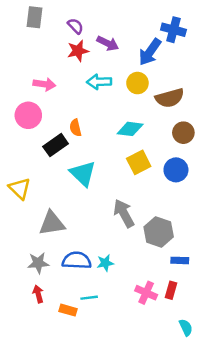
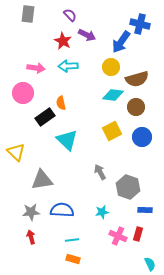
purple semicircle: (75, 26) -> (70, 15), moved
red star: (78, 51) -> (63, 41), turned -30
cyan arrow: (99, 82) -> (68, 66), moved
cyan diamond: (130, 129) -> (113, 95), moved
brown circle: (183, 133) -> (136, 107), moved
gray arrow: (124, 213) -> (100, 172), size x0.7
cyan star: (105, 263) -> (102, 212), moved
orange rectangle: (68, 310) -> (73, 259), moved

